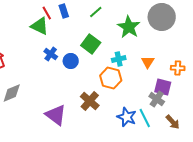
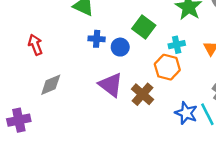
blue cross: (51, 54) -> (97, 39), turned -32
purple triangle: (56, 115) -> (111, 85), moved

